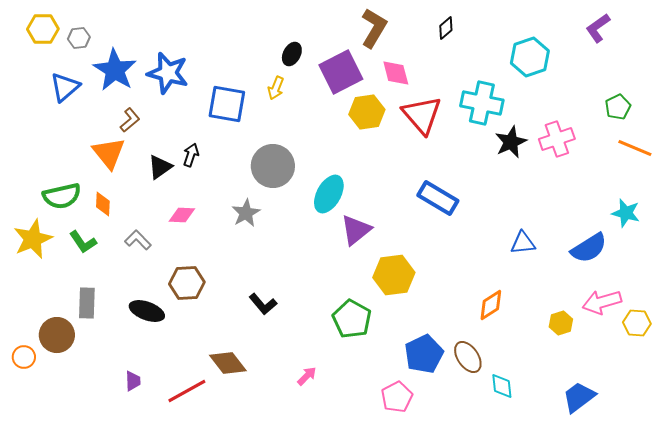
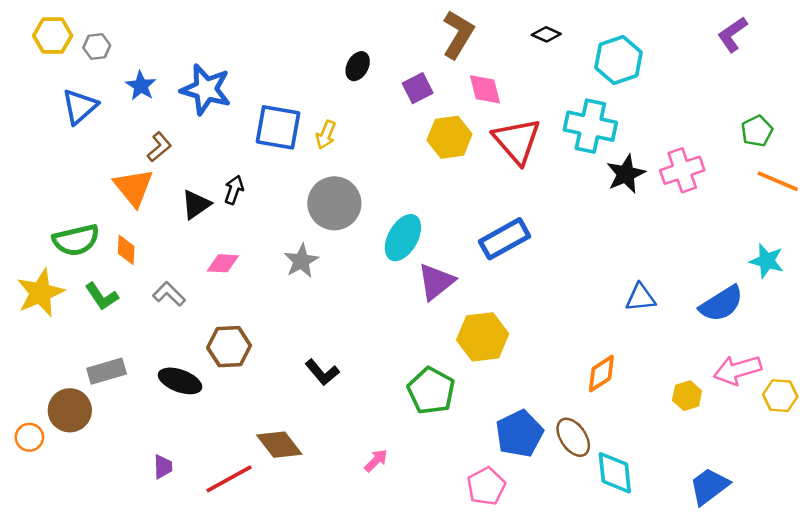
black diamond: (446, 28) -> (546, 34), turned 65
cyan hexagon: (530, 57) -> (619, 60), moved
blue star: (115, 70) -> (141, 86), size x0.6
purple square: (341, 72) -> (418, 88), size x0.6
yellow arrow: (276, 88) -> (326, 135), moved
blue rectangle: (438, 198) -> (505, 239), moved, turned -60
gray rectangle: (87, 303) -> (107, 371), turned 72
cyan diamond: (502, 386) -> (615, 473), size x1.4

